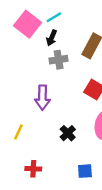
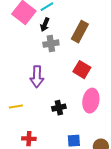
yellow line: (18, 132) -> (16, 107), turned 56
black cross: (68, 133) -> (59, 108), turned 32

